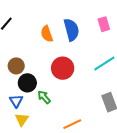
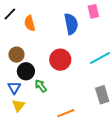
pink rectangle: (104, 24) -> (93, 11), moved
orange semicircle: (47, 34) -> (30, 23), moved

